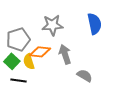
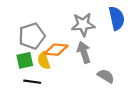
gray star: (52, 25) -> (83, 24), moved
green square: (12, 61) -> (25, 60), turned 35

